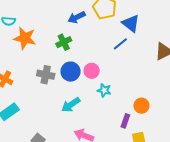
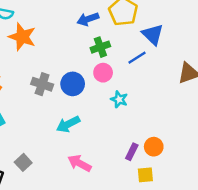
green cross: (64, 42) -> (100, 47), moved
pink circle: (92, 71) -> (103, 73), moved
cyan star: (104, 90) -> (119, 99), moved
orange circle: (141, 106) -> (154, 147), moved

